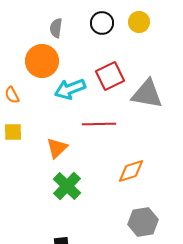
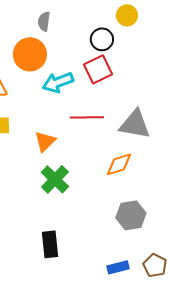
black circle: (102, 23) -> (102, 39), moved
gray triangle: (147, 94) -> (135, 124), moved

